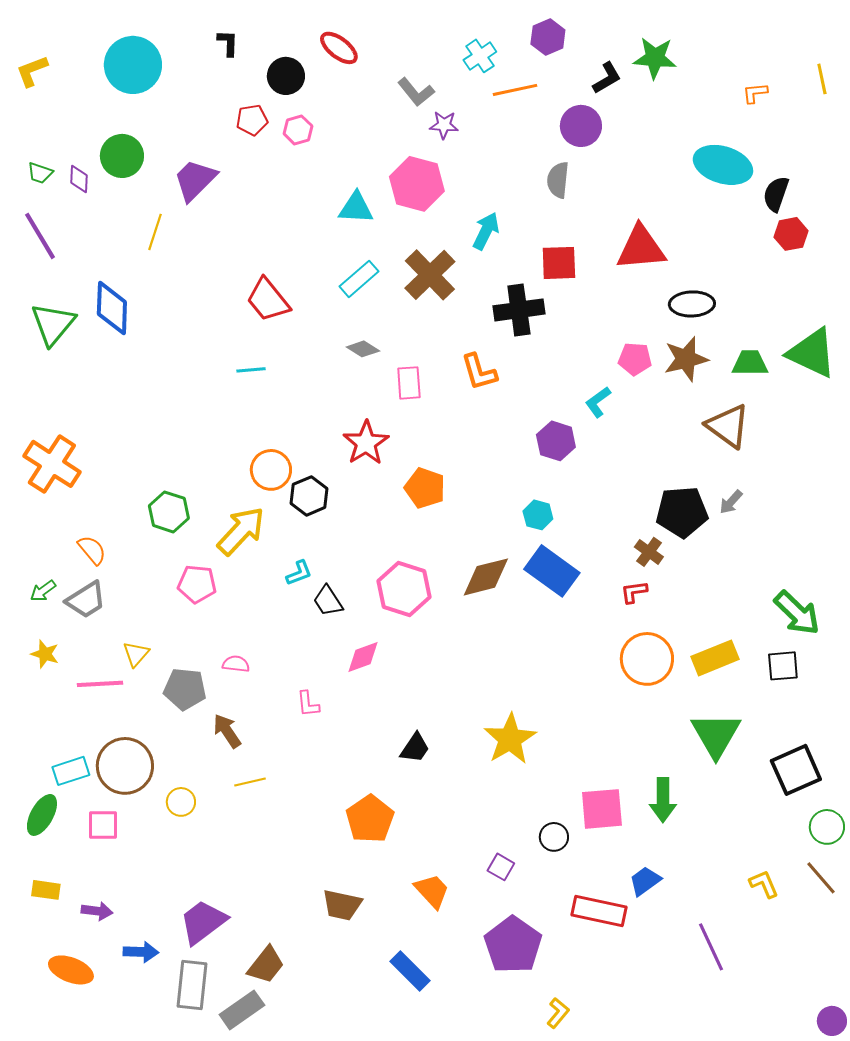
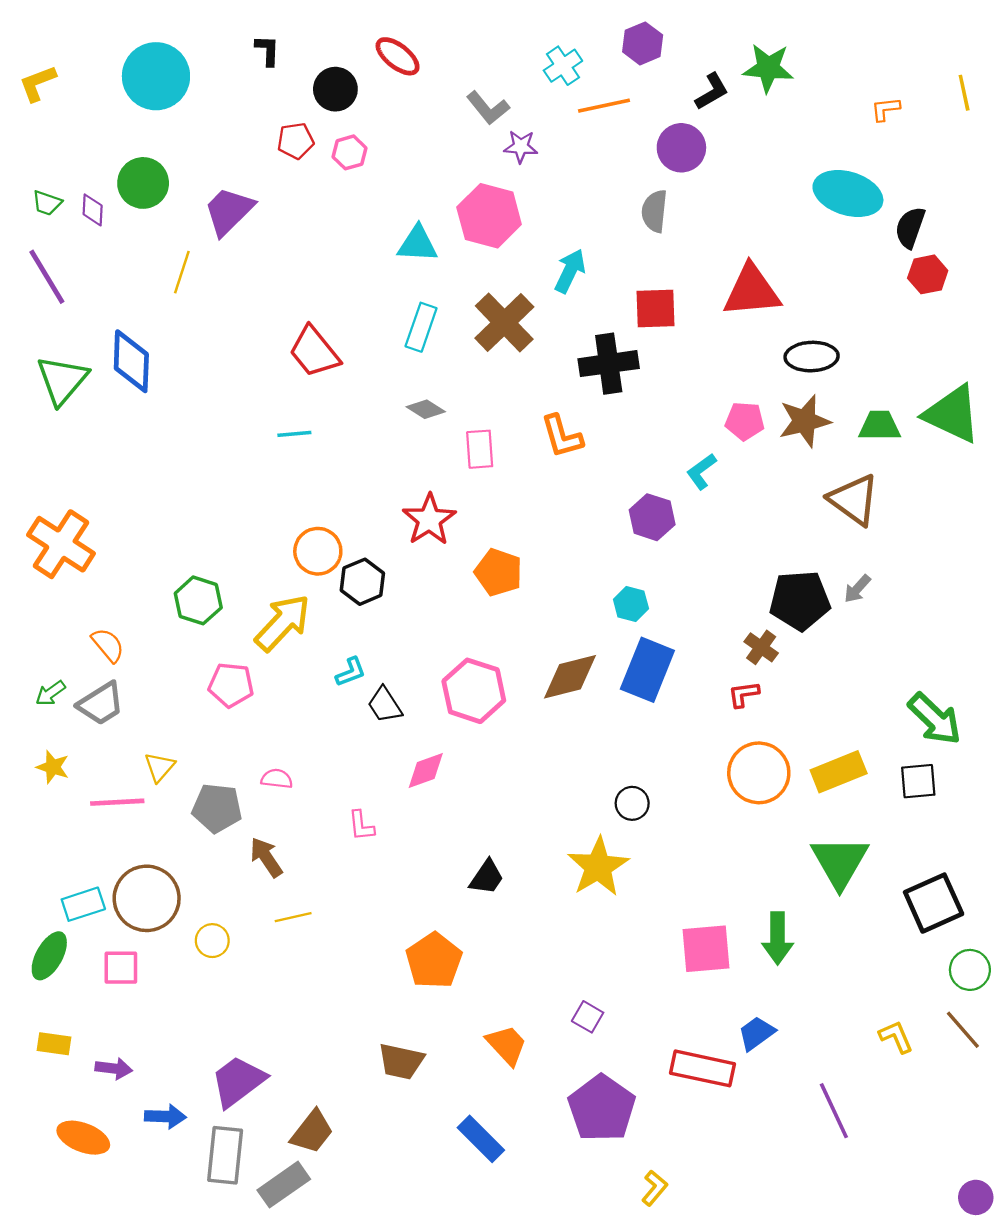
cyan rectangle: (359, 279) -> (421, 327), turned -30
blue rectangle: (552, 571) -> (647, 670), turned 76
black circle: (554, 837) -> (632, 803), moved

